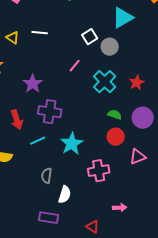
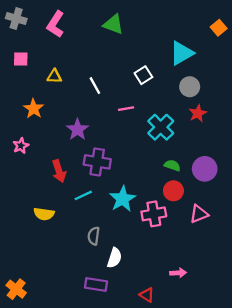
white line: (40, 33) -> (95, 86), moved, turned 56
yellow triangle: (13, 38) -> (54, 76), turned -32
gray circle: (110, 47) -> (190, 87), moved
pink line: (75, 66) -> (126, 109), turned 40
red star: (137, 83) -> (198, 113), moved
pink cross: (99, 171) -> (154, 214), moved

